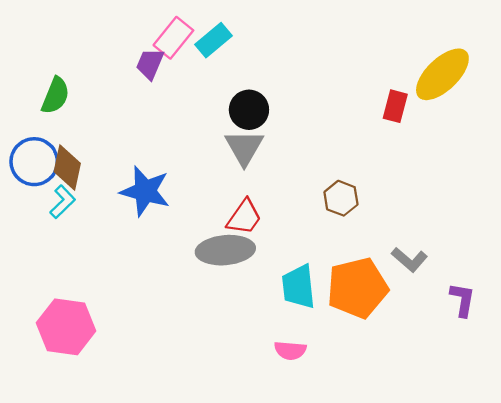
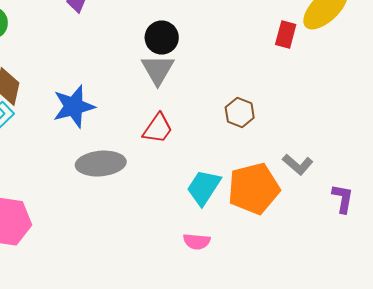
blue star: (145, 191) -> (74, 107), turned -30
gray ellipse: (225, 250) -> (101, 164), moved
cyan trapezoid: (299, 287) -> (204, 188), turned 39

